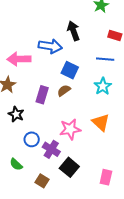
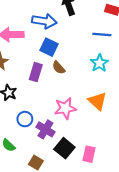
blue square: (70, 70) -> (49, 47), moved
brown semicircle: (64, 90) -> (59, 68), turned -96
pink rectangle: (106, 177) -> (89, 154), moved

